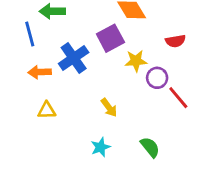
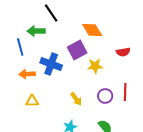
blue cross: (74, 58) -> (51, 64), turned -35
purple circle: (157, 78) -> (105, 96), moved
red line: (178, 98) -> (125, 92), turned 42

